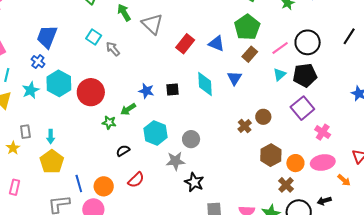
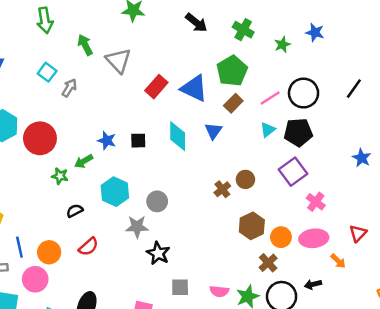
blue triangle: (216, 44) -> (194, 88), size x1.4
gray arrow: (113, 49) -> (69, 88), turned 70

